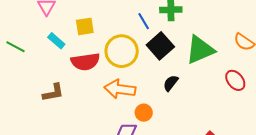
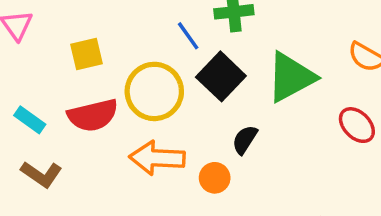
cyan rectangle: (56, 41) -> (30, 120), moved
brown L-shape: (53, 93) -> (41, 174), turned 50
orange circle: (144, 113) -> (215, 178), moved

